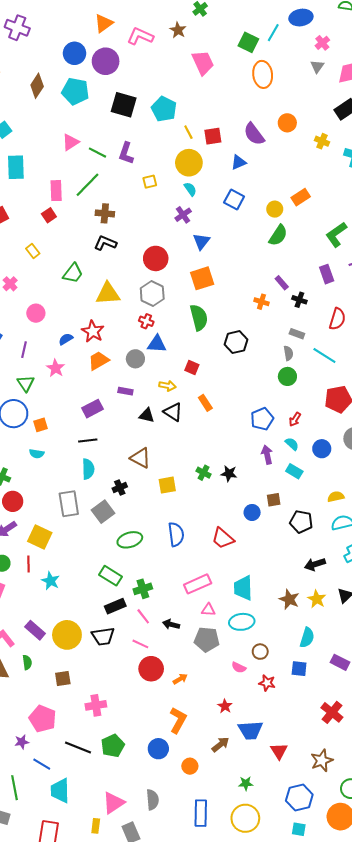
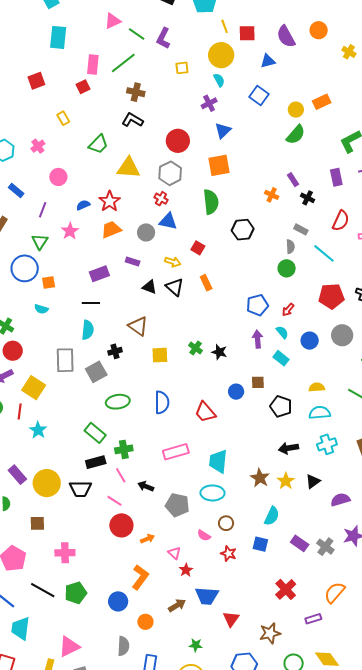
pink triangle: (208, 610) -> (174, 553), moved, turned 32
gray semicircle: (152, 800) -> (123, 646), moved

